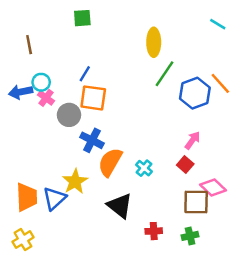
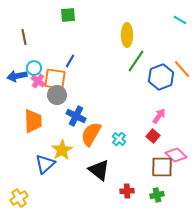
orange square: (93, 98) -> (55, 79), moved
orange trapezoid: (27, 197) -> (33, 121), moved

